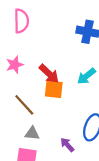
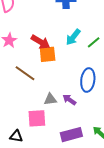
gray triangle: (32, 133) -> (50, 99), moved

